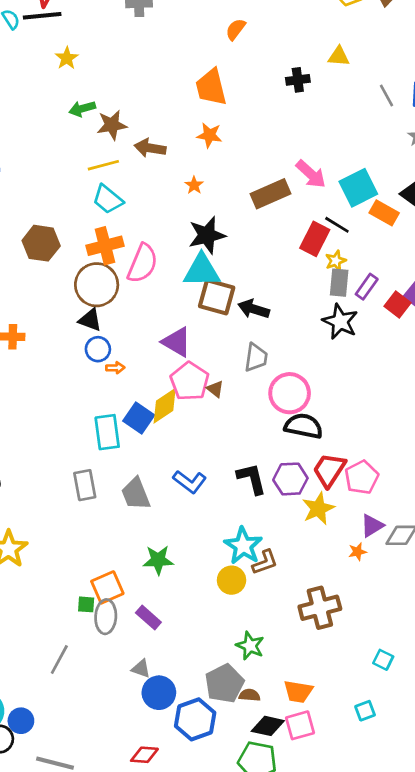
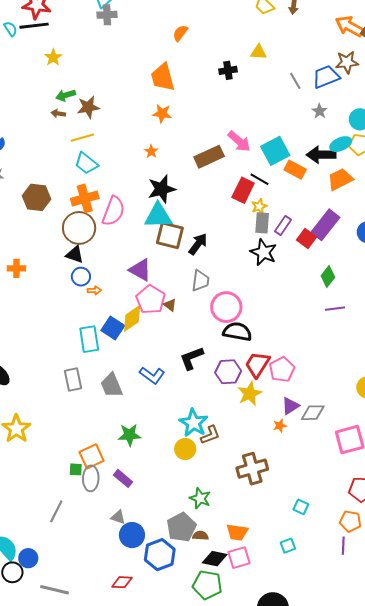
brown arrow: (150, 148) -> (58, 113), moved, size x0.6
black arrow: (254, 309) -> (198, 244), turned 110
black L-shape: (252, 479) -> (192, 358), moved, turned -96

